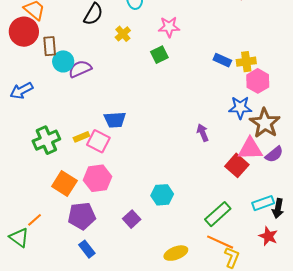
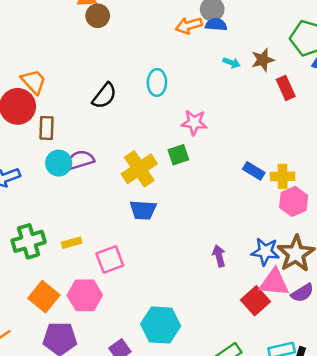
yellow cross: (123, 34) -> (139, 169), moved, size x1.8
cyan circle: (63, 61) -> (59, 163), moved
blue star: (240, 108) -> (265, 252), moved
blue trapezoid: (115, 120) -> (143, 210), moved
pink square: (98, 141) -> (110, 259), moved, turned 35
cyan hexagon: (162, 195) -> (161, 325), size x1.4

